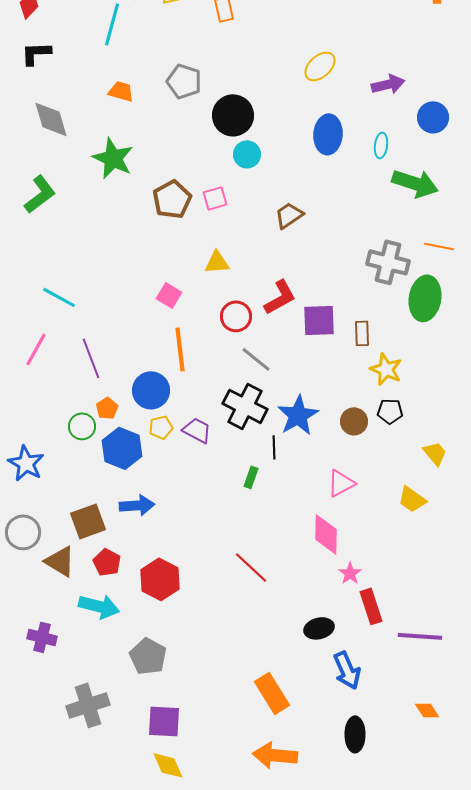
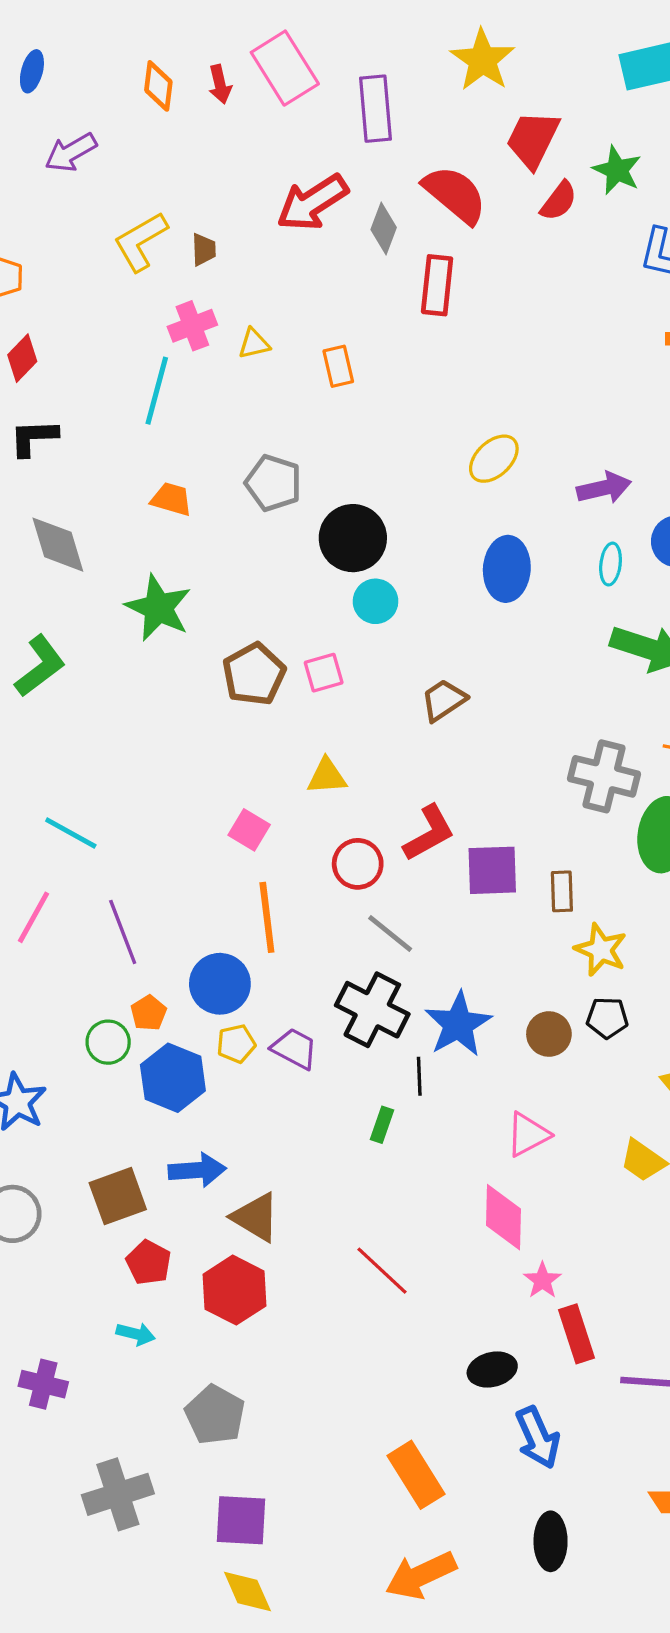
cyan ellipse: (381, 145) -> (611, 564), moved
brown triangle: (60, 561) -> (256, 1217), moved
cyan arrow: (99, 606) -> (136, 1334), size x0.6
orange arrow: (275, 755) -> (421, 1575), turned -30

